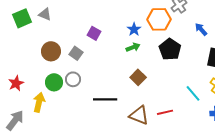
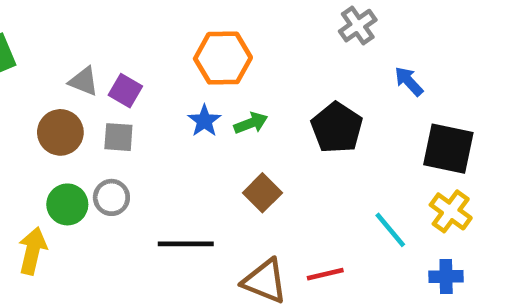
gray triangle: (45, 14) -> (84, 81), moved
orange hexagon: (159, 19) -> (223, 58), moved
blue star: (134, 29) -> (204, 121), moved
purple square: (94, 33) -> (125, 91), moved
gray square: (76, 53) -> (118, 137), turned -32

